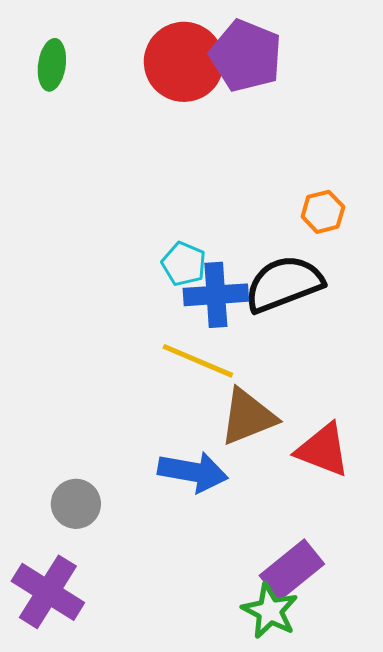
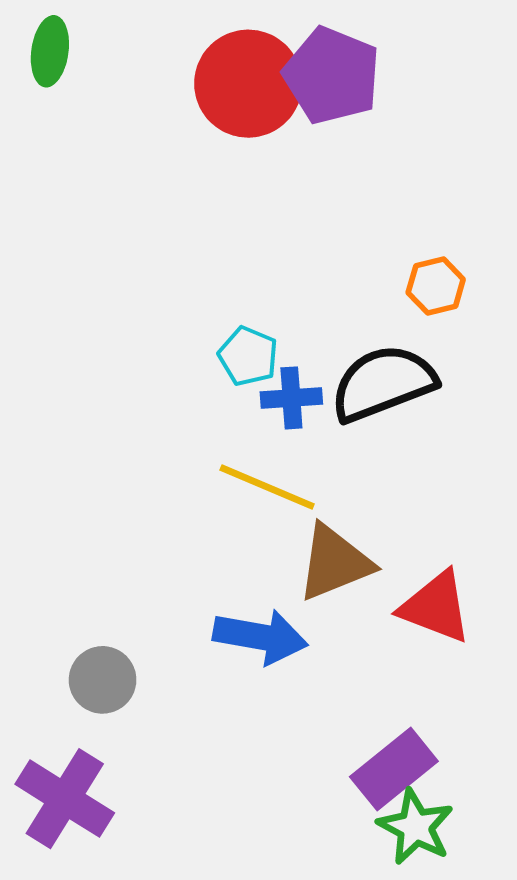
green ellipse: (52, 65) -> (50, 51), moved
blue cross: (216, 295) -> (291, 398), size x0.7
green star: (270, 611) -> (415, 827), moved

